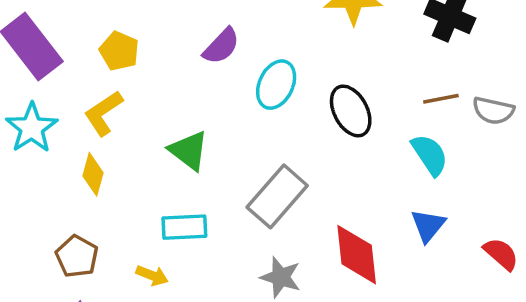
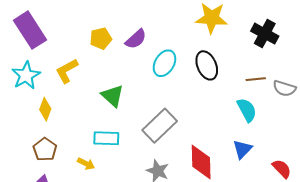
yellow pentagon: (119, 51) -> (101, 38), moved, turned 30
black ellipse: (351, 111) -> (207, 65), moved
yellow diamond: (93, 174) -> (45, 109), moved

